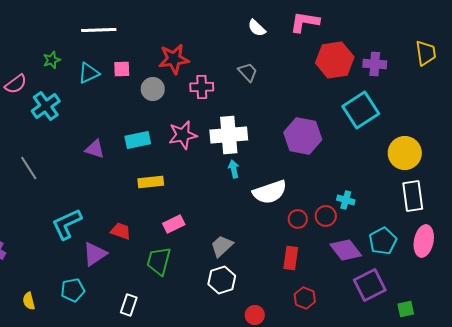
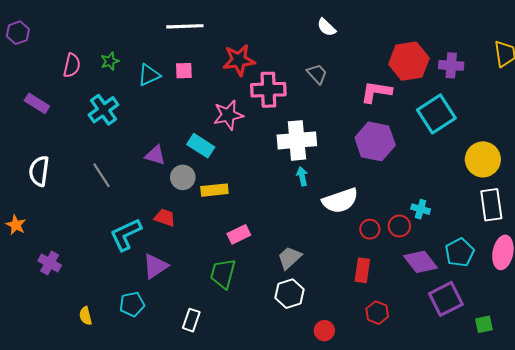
pink L-shape: (305, 22) -> (376, 92), moved
white line: (99, 30) -> (185, 26), moved
pink semicircle: (16, 84) -> (72, 65), moved, turned -40
pink cross: (202, 87) -> (268, 90), size x1.4
gray circle: (153, 89) -> (183, 177), moved
pink star: (183, 135) -> (228, 115), moved
cyan rectangle: (138, 140) -> (201, 146), turned 45
gray line: (29, 168) -> (101, 175), moved
red trapezoid: (121, 231) -> (165, 218), moved

